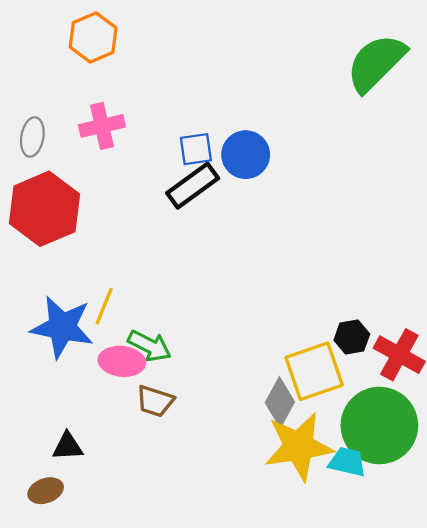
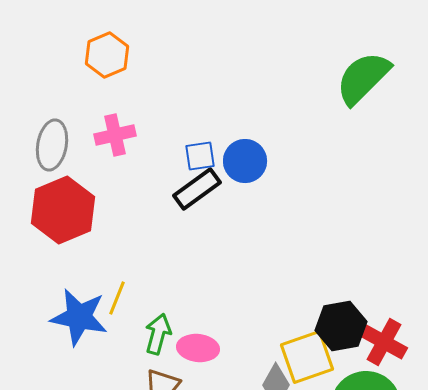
gray ellipse: (32, 137) -> (52, 145), size x1.4
black hexagon: (352, 337) -> (341, 326), size x1.6
green arrow: (149, 346) -> (158, 334), turned -102
pink ellipse: (122, 361) -> (198, 348), moved

